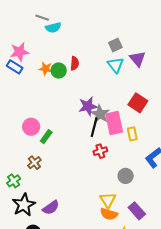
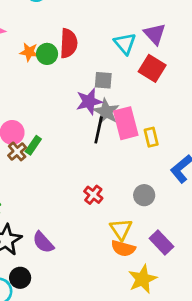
gray square: (115, 45) -> (103, 80), moved, turned 32
red semicircle: (75, 63) -> (69, 43), size x1.5
red square: (138, 103) -> (152, 68), moved
red cross: (100, 151) -> (93, 195), moved, turned -32
brown cross: (34, 163) -> (17, 151), moved
purple semicircle: (51, 208) -> (43, 242), turned 84

